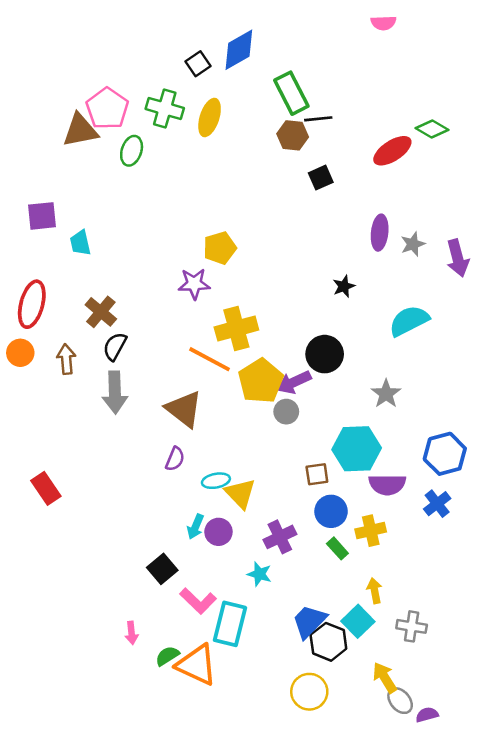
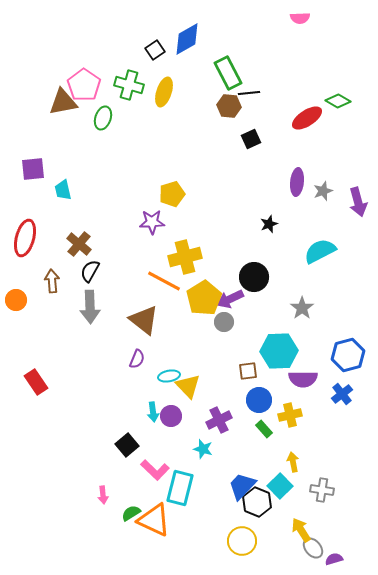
orange circle: (20, 353) -> (16, 300), moved
cyan arrow: (195, 527) -> (153, 412), turned -30

